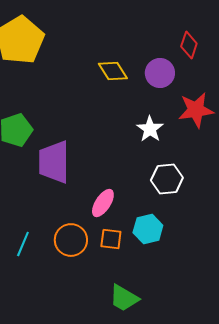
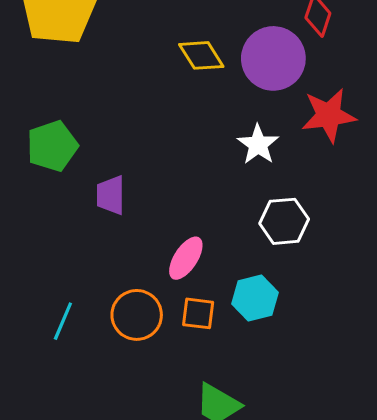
purple circle: (160, 73) -> (273, 58), size x1.4
purple trapezoid: (54, 162) -> (111, 195), size x0.6

